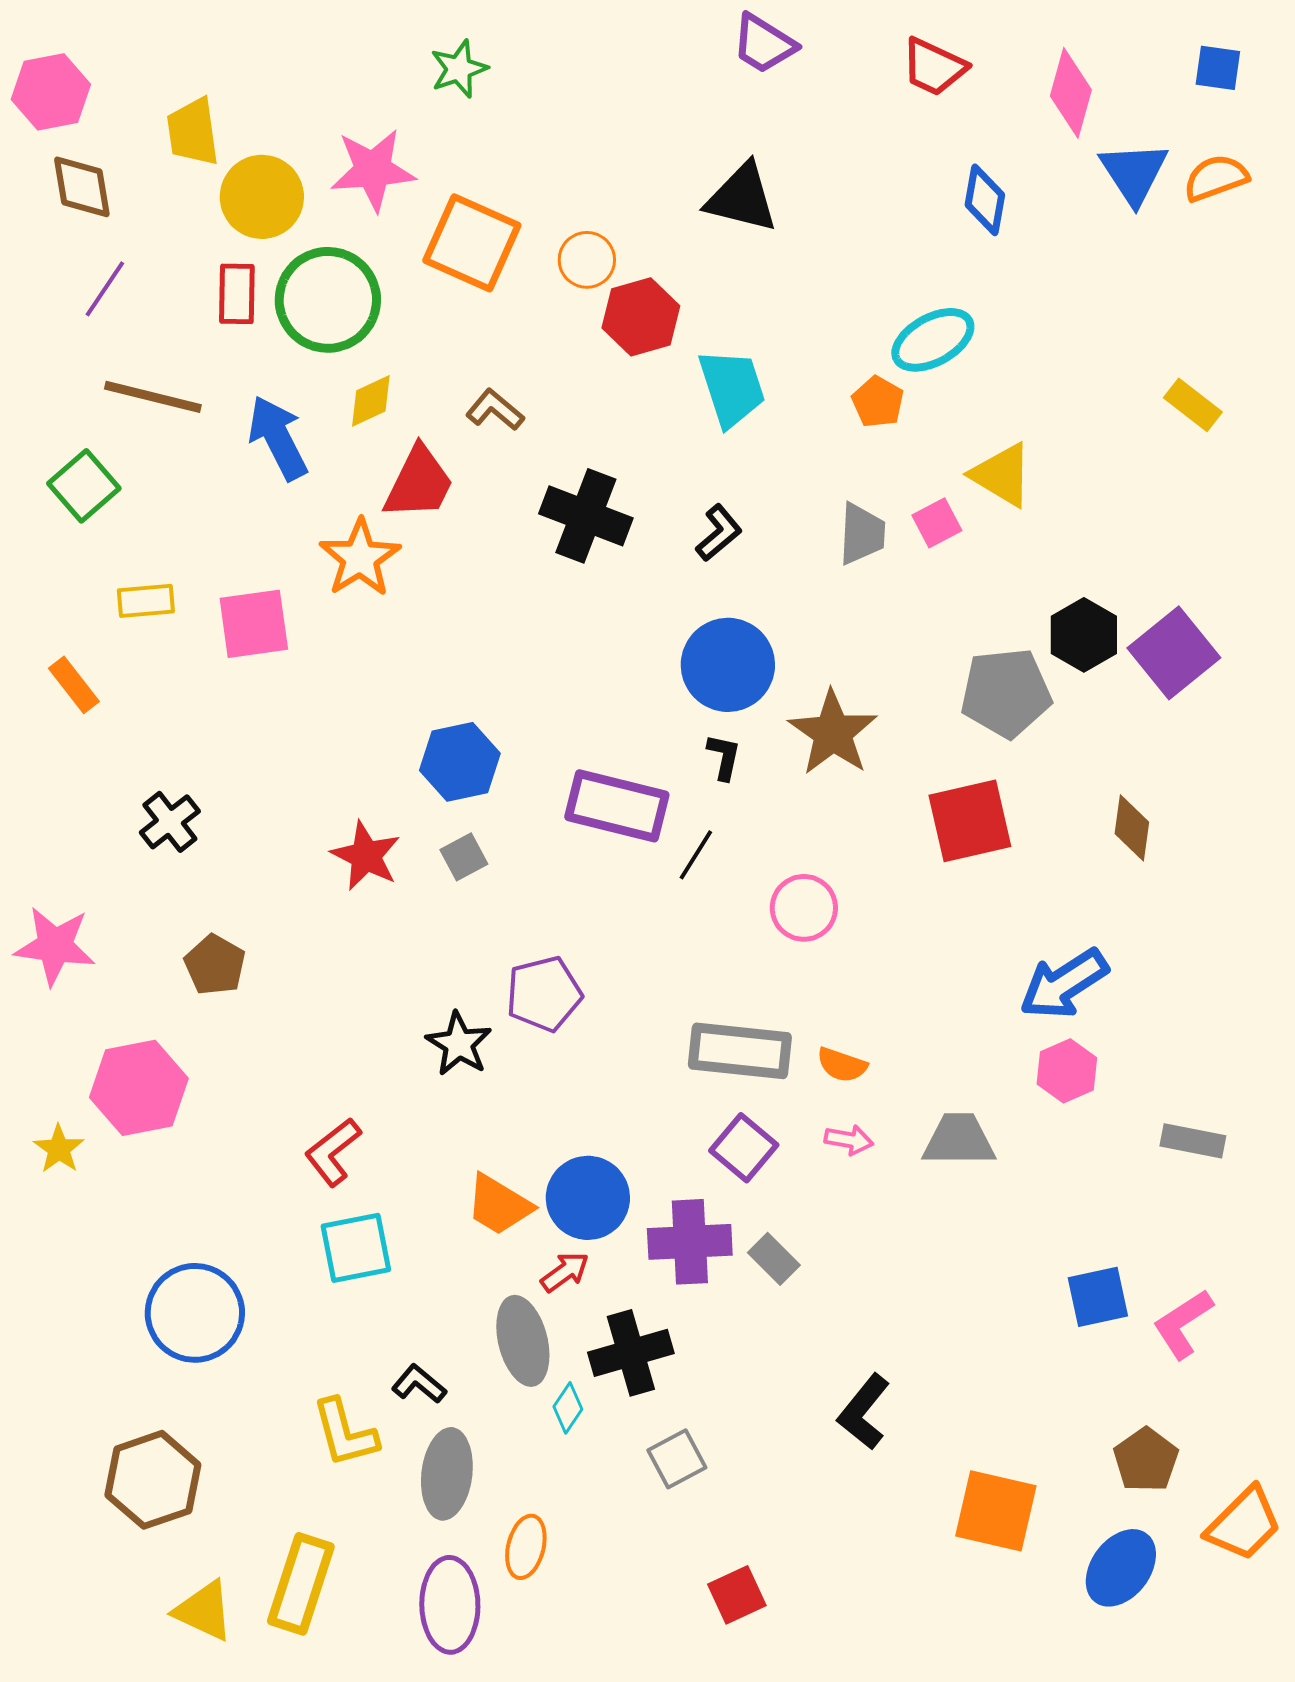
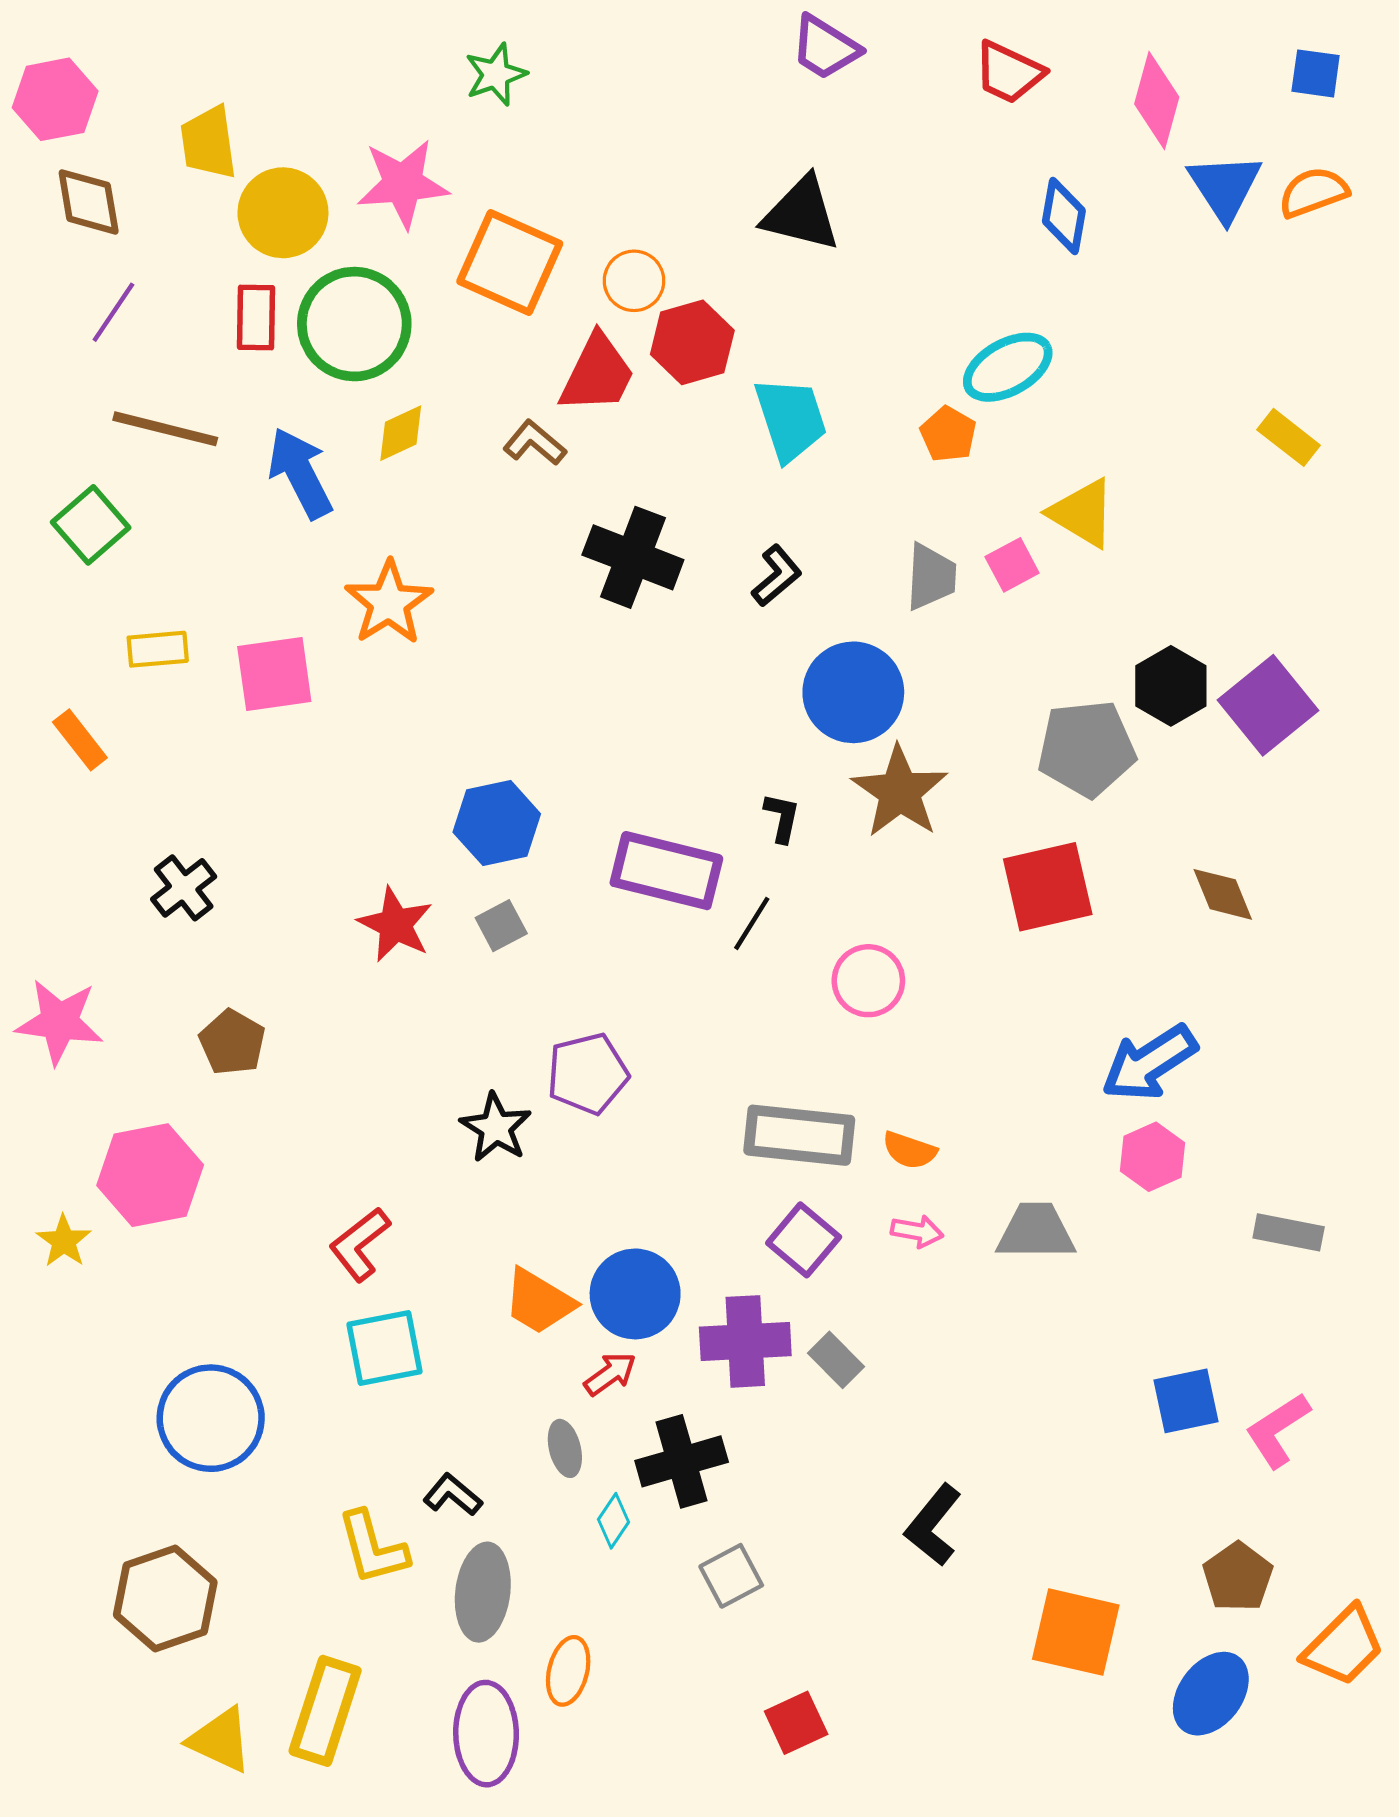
red trapezoid: (419, 483) -> (597, 374), moved
blue circle: (728, 665) -> (853, 692), moved
brown diamond: (1132, 828) -> (1223, 894), turned -30
gray ellipse: (523, 1341) -> (565, 1448), size x0.6

